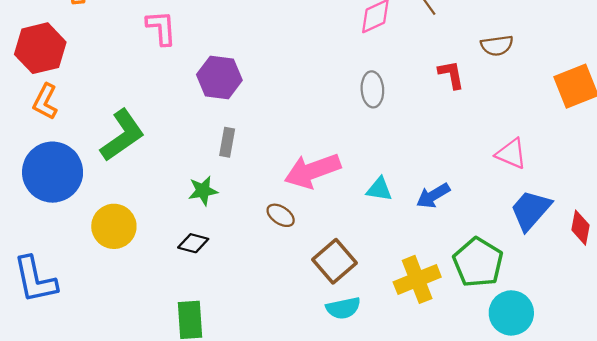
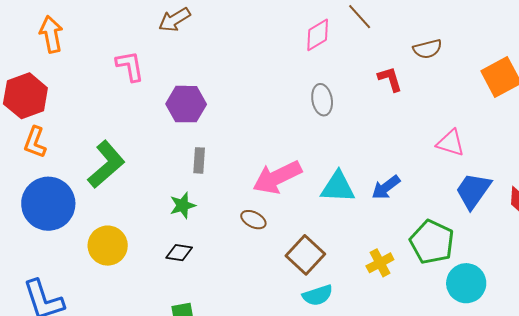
cyan triangle: (379, 189) -> (338, 187), size x1.5
yellow cross: (417, 279) -> (380, 263), size x0.7

